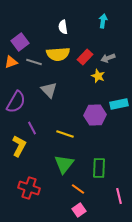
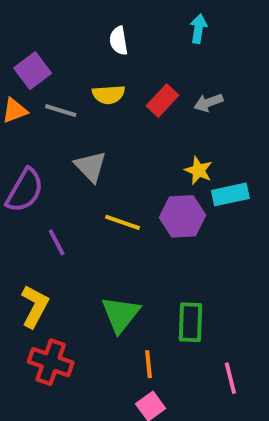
yellow semicircle: (58, 54) -> (109, 95), size x0.7
yellow star: (98, 76) -> (198, 170), moved
yellow line: (65, 134) -> (123, 222), moved
yellow L-shape: (19, 146) -> (35, 306), moved
orange line: (78, 189) -> (149, 364), turned 48

